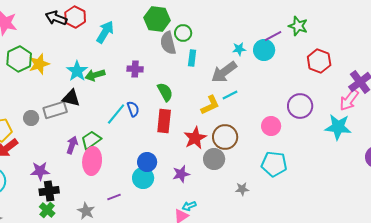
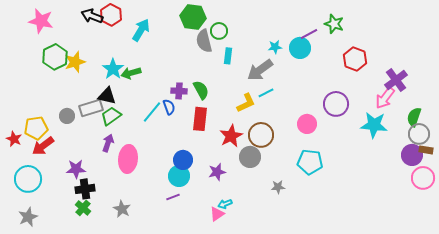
purple cross: (135, 69) -> (179, 91), moved
green trapezoid: (91, 140) -> (111, 116), moved
purple line: (114, 197) -> (173, 197), moved

